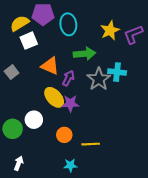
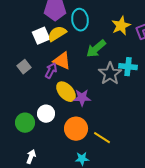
yellow semicircle: (20, 23) -> (57, 34), moved
green arrow: (85, 54) -> (96, 49), turned 145
purple arrow: (68, 78) -> (51, 71), moved
orange circle: (64, 135) -> (76, 129), size x1.5
yellow line: (91, 144) -> (102, 138), turned 36

